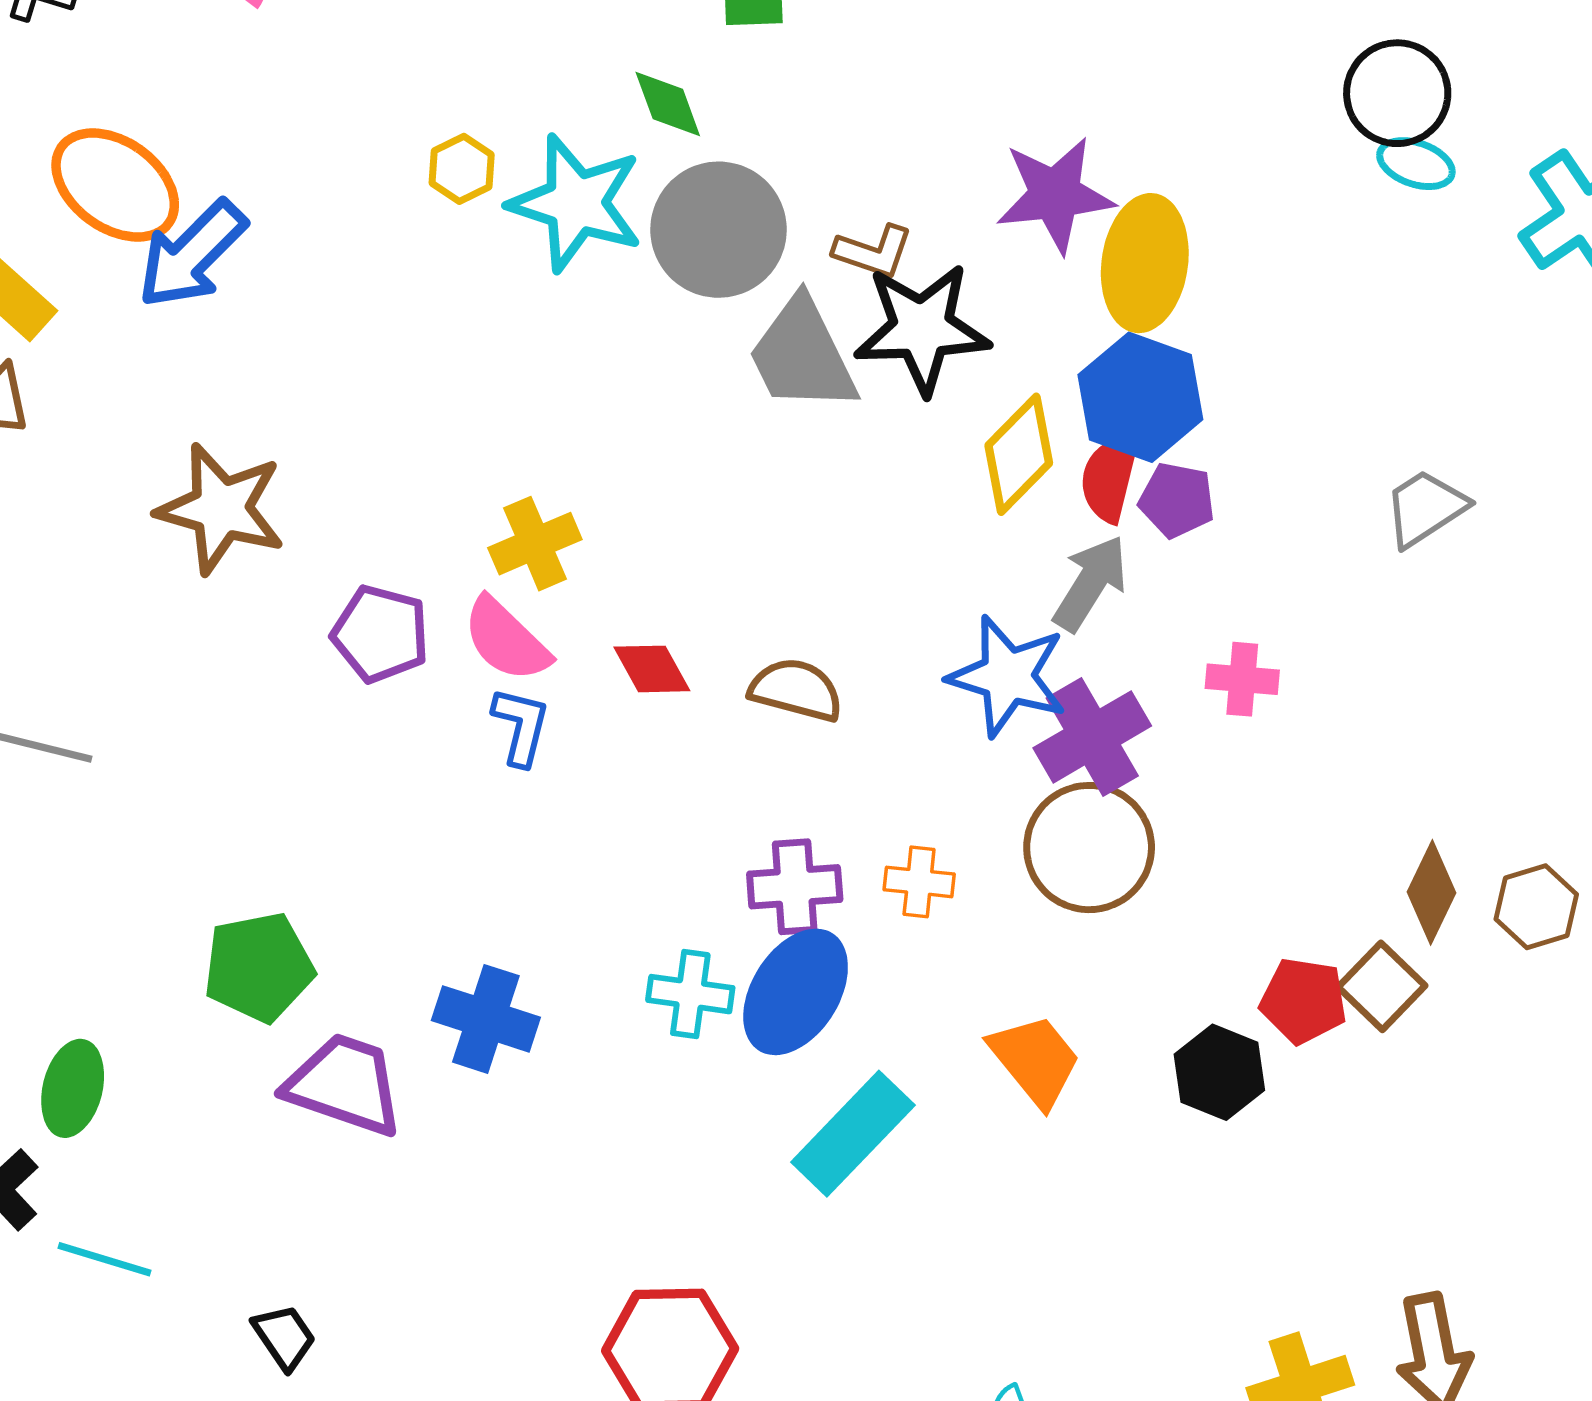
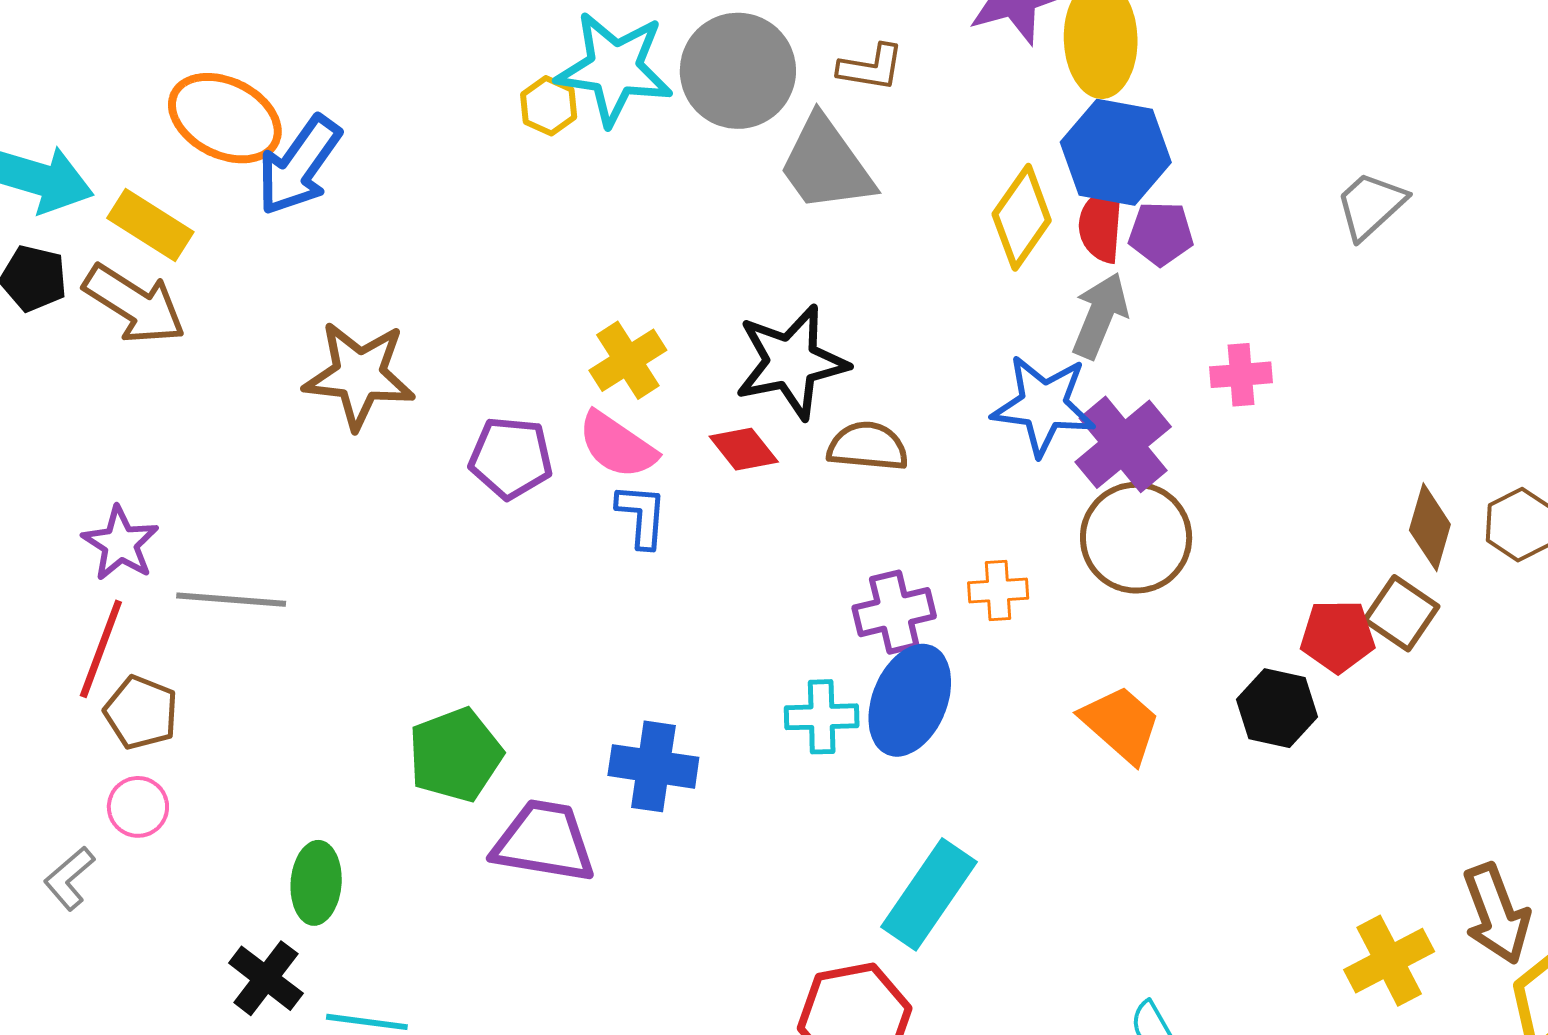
yellow hexagon: (462, 169) -> (549, 106), moved
black star: (922, 329) -> (791, 362), moved
cyan rectangle: (853, 1134) -> (929, 894), moved

